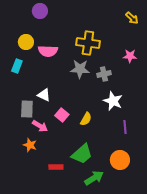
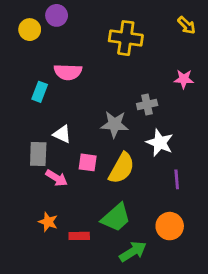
yellow circle: (26, 42) -> (30, 30), moved
yellow cross: (88, 43) -> (126, 38), moved
cyan rectangle: (17, 66) -> (40, 92), moved
gray star: (80, 69) -> (115, 124), moved
pink square: (62, 115) -> (88, 162), turned -32
yellow semicircle: (86, 119) -> (122, 168), size x1.6
orange star: (30, 145) -> (48, 222), moved

